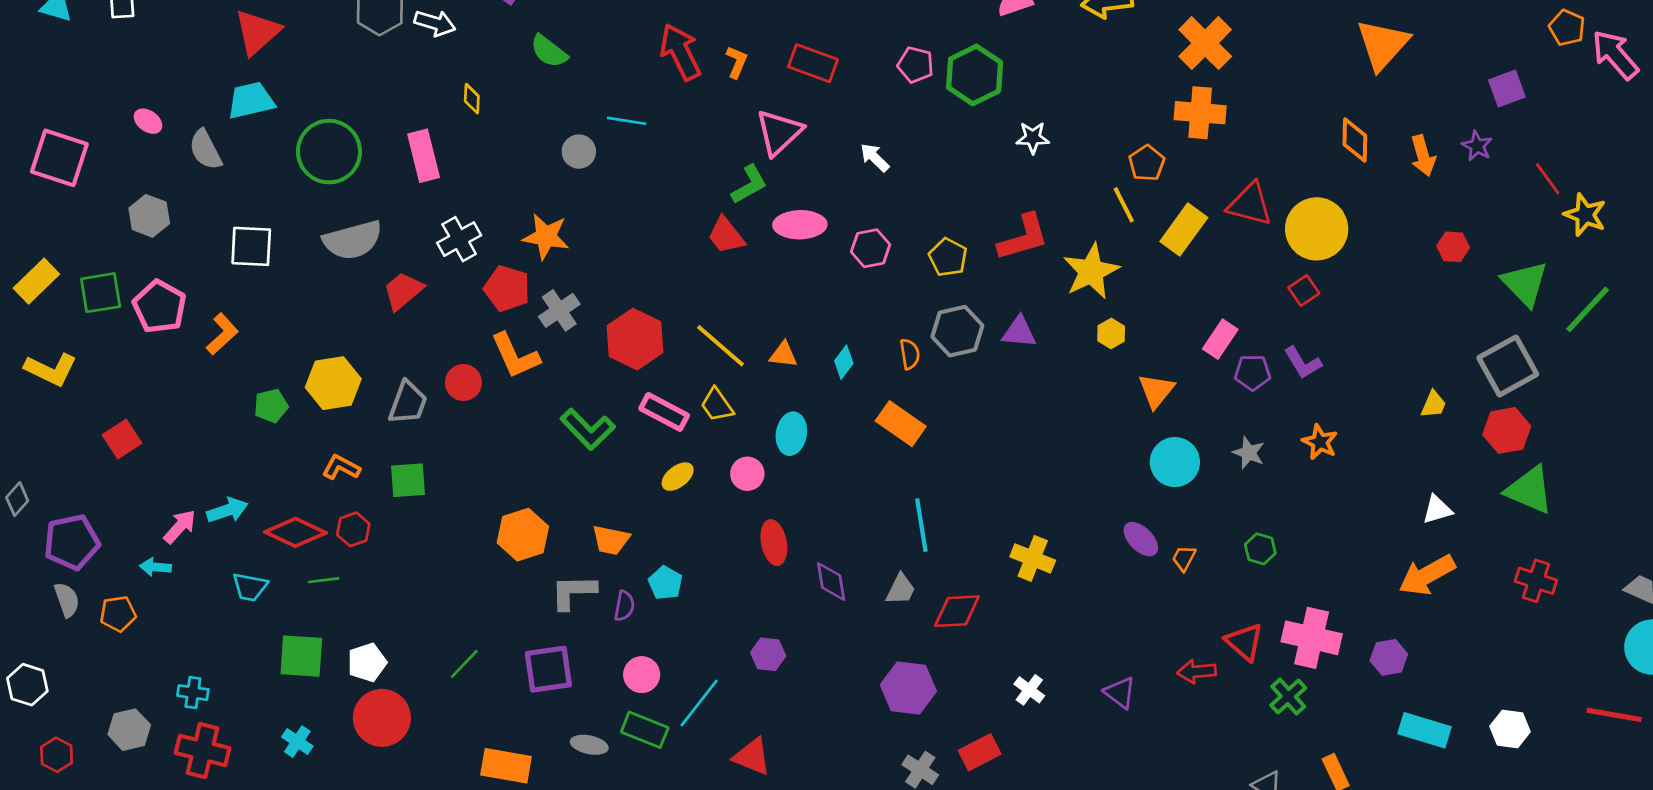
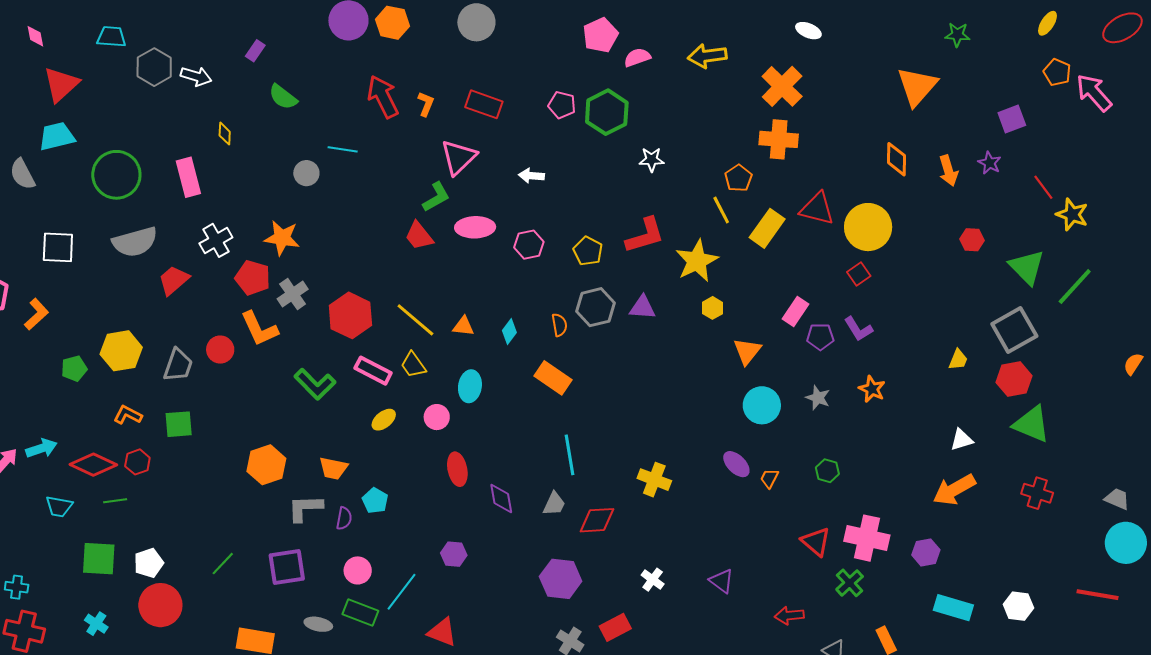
white arrow: (875, 158) -> (531, 176), turned -40
red arrow: (1197, 671) -> (789, 615), moved

